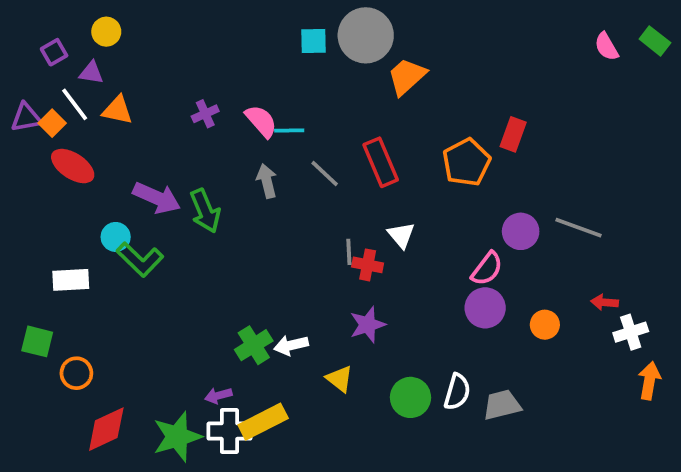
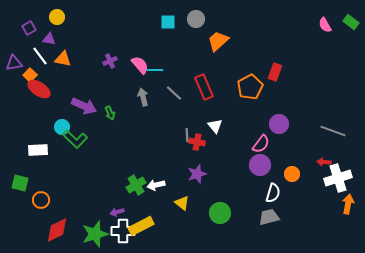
gray circle: (366, 35) -> (196, 19), size x0.6
orange square: (52, 123) -> (30, 75), moved
green arrow: (205, 211) -> (110, 113), size x0.6
gray line: (578, 228) -> (333, 131), moved
white cross: (631, 332) -> (338, 178), size x1.5
white semicircle: (457, 392) -> (273, 193), moved

